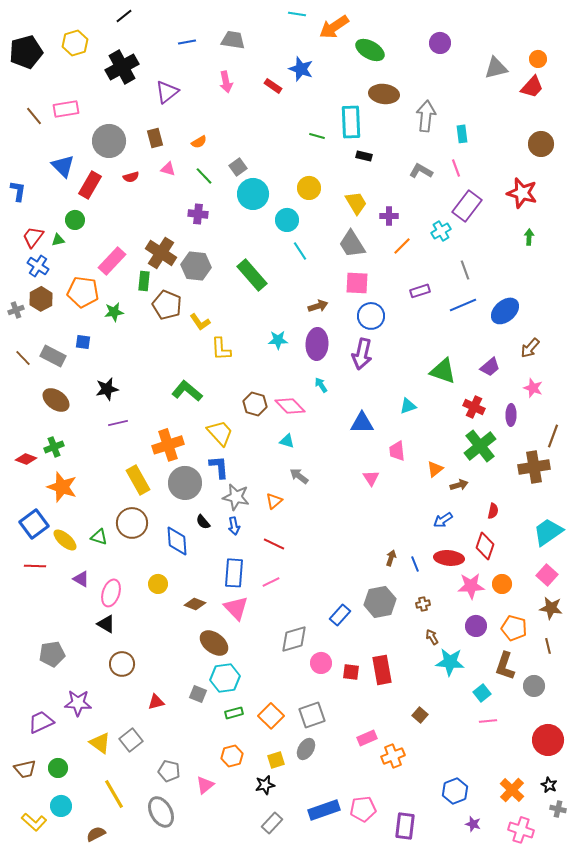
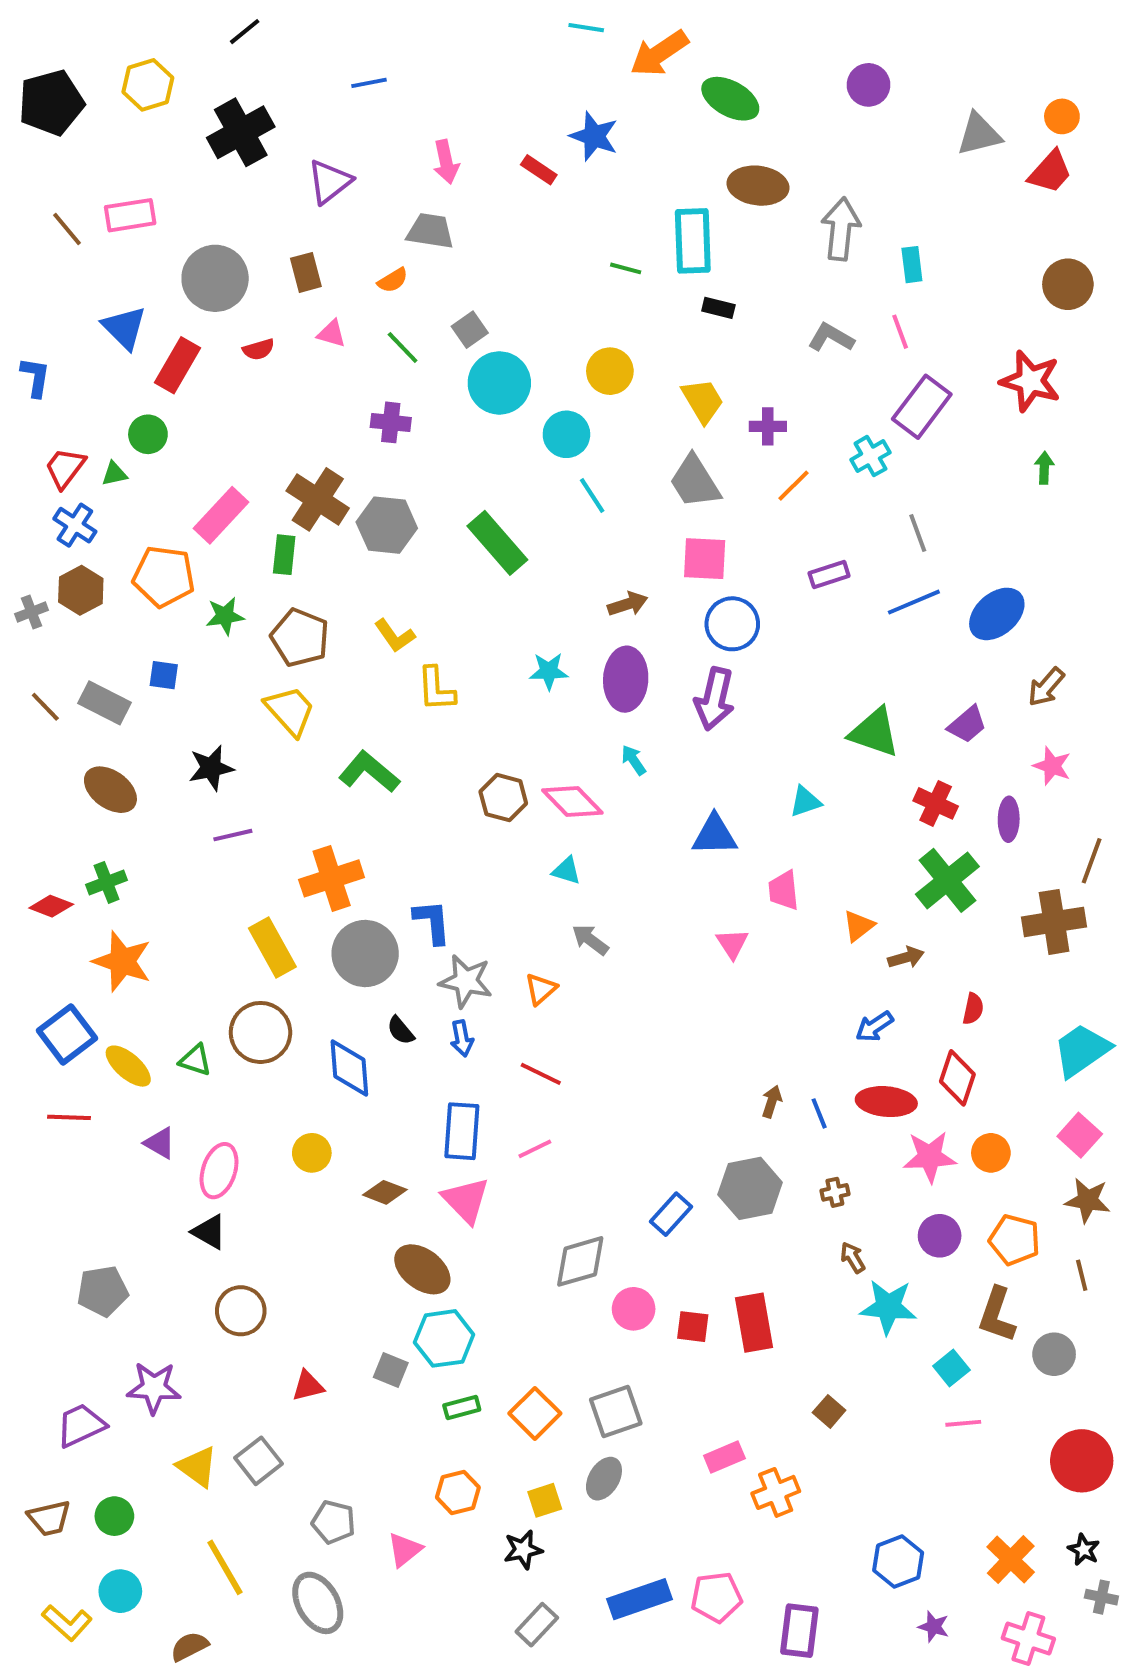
gray trapezoid: (233, 40) -> (430, 231), moved
brown pentagon: (167, 305) -> (300, 638), moved
yellow trapezoid: (220, 433) -> (290, 711), moved

